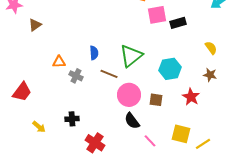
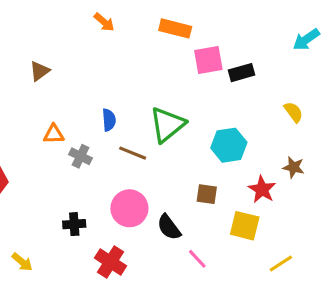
brown triangle: (35, 25) -> (39, 71), moved
brown star: (210, 75) -> (294, 167), moved
pink circle: (129, 95) -> (129, 208), moved
yellow arrow: (39, 127) -> (22, 262), moved
yellow square: (181, 134) -> (245, 226), moved

